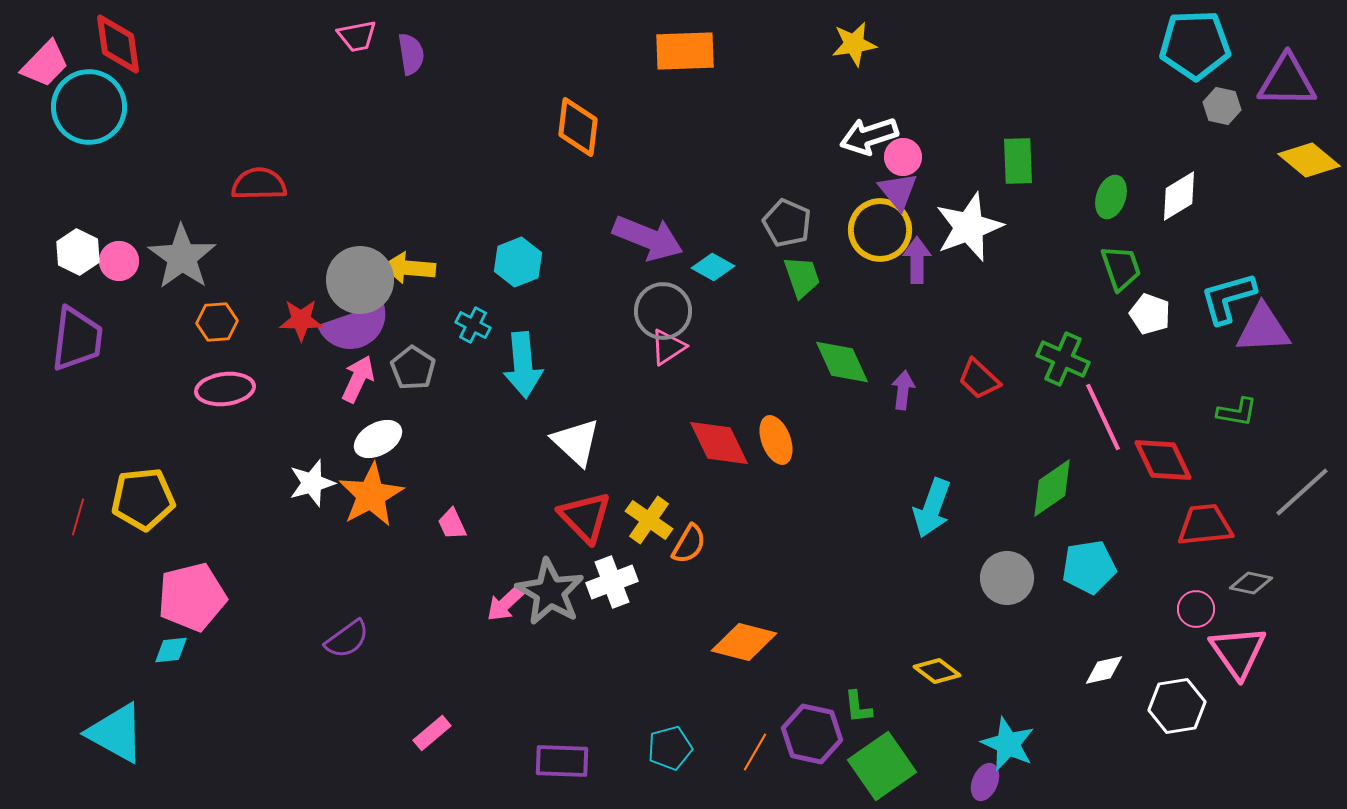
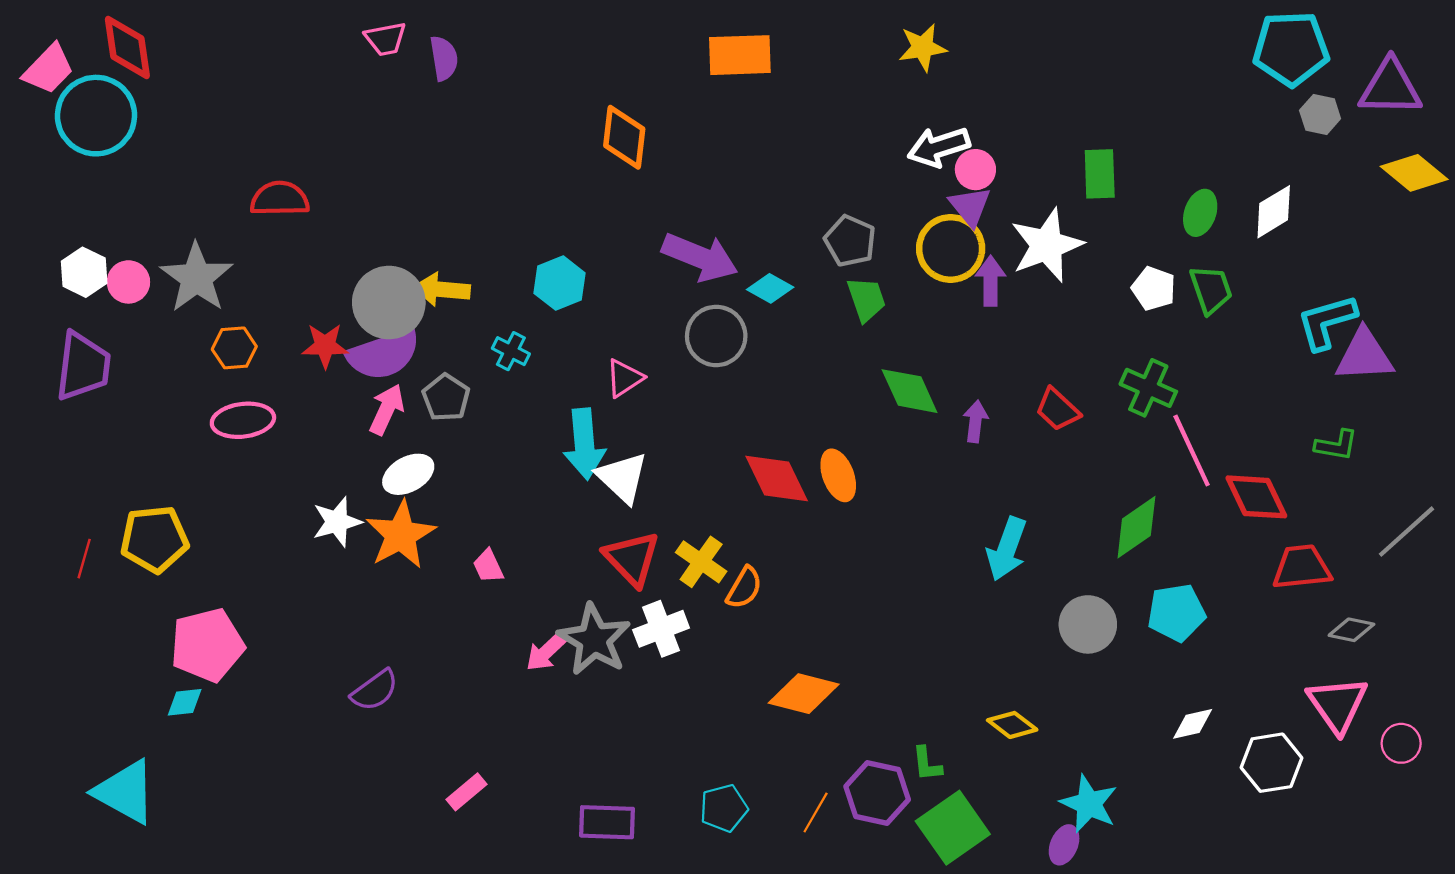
white pentagon: (1150, 314) -> (1154, 288), moved
pink triangle: (668, 347) -> (624, 378), moved
cyan arrow: (523, 365) -> (584, 444), moved
pink circle: (1196, 609) -> (1401, 743), moved

